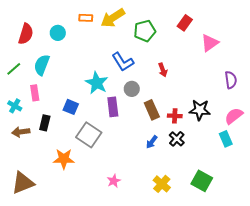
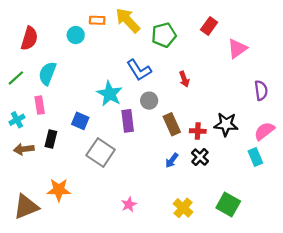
yellow arrow: (113, 18) -> (128, 20), turned 80
cyan circle: (58, 33) -> (76, 35), moved
cyan cross: (15, 106) -> (17, 120), turned 32
orange star: (64, 159) -> (59, 190), moved

